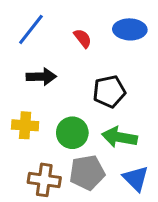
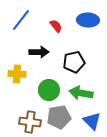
black arrow: (41, 77) -> (39, 52), moved
yellow cross: (25, 125) -> (17, 74), moved

